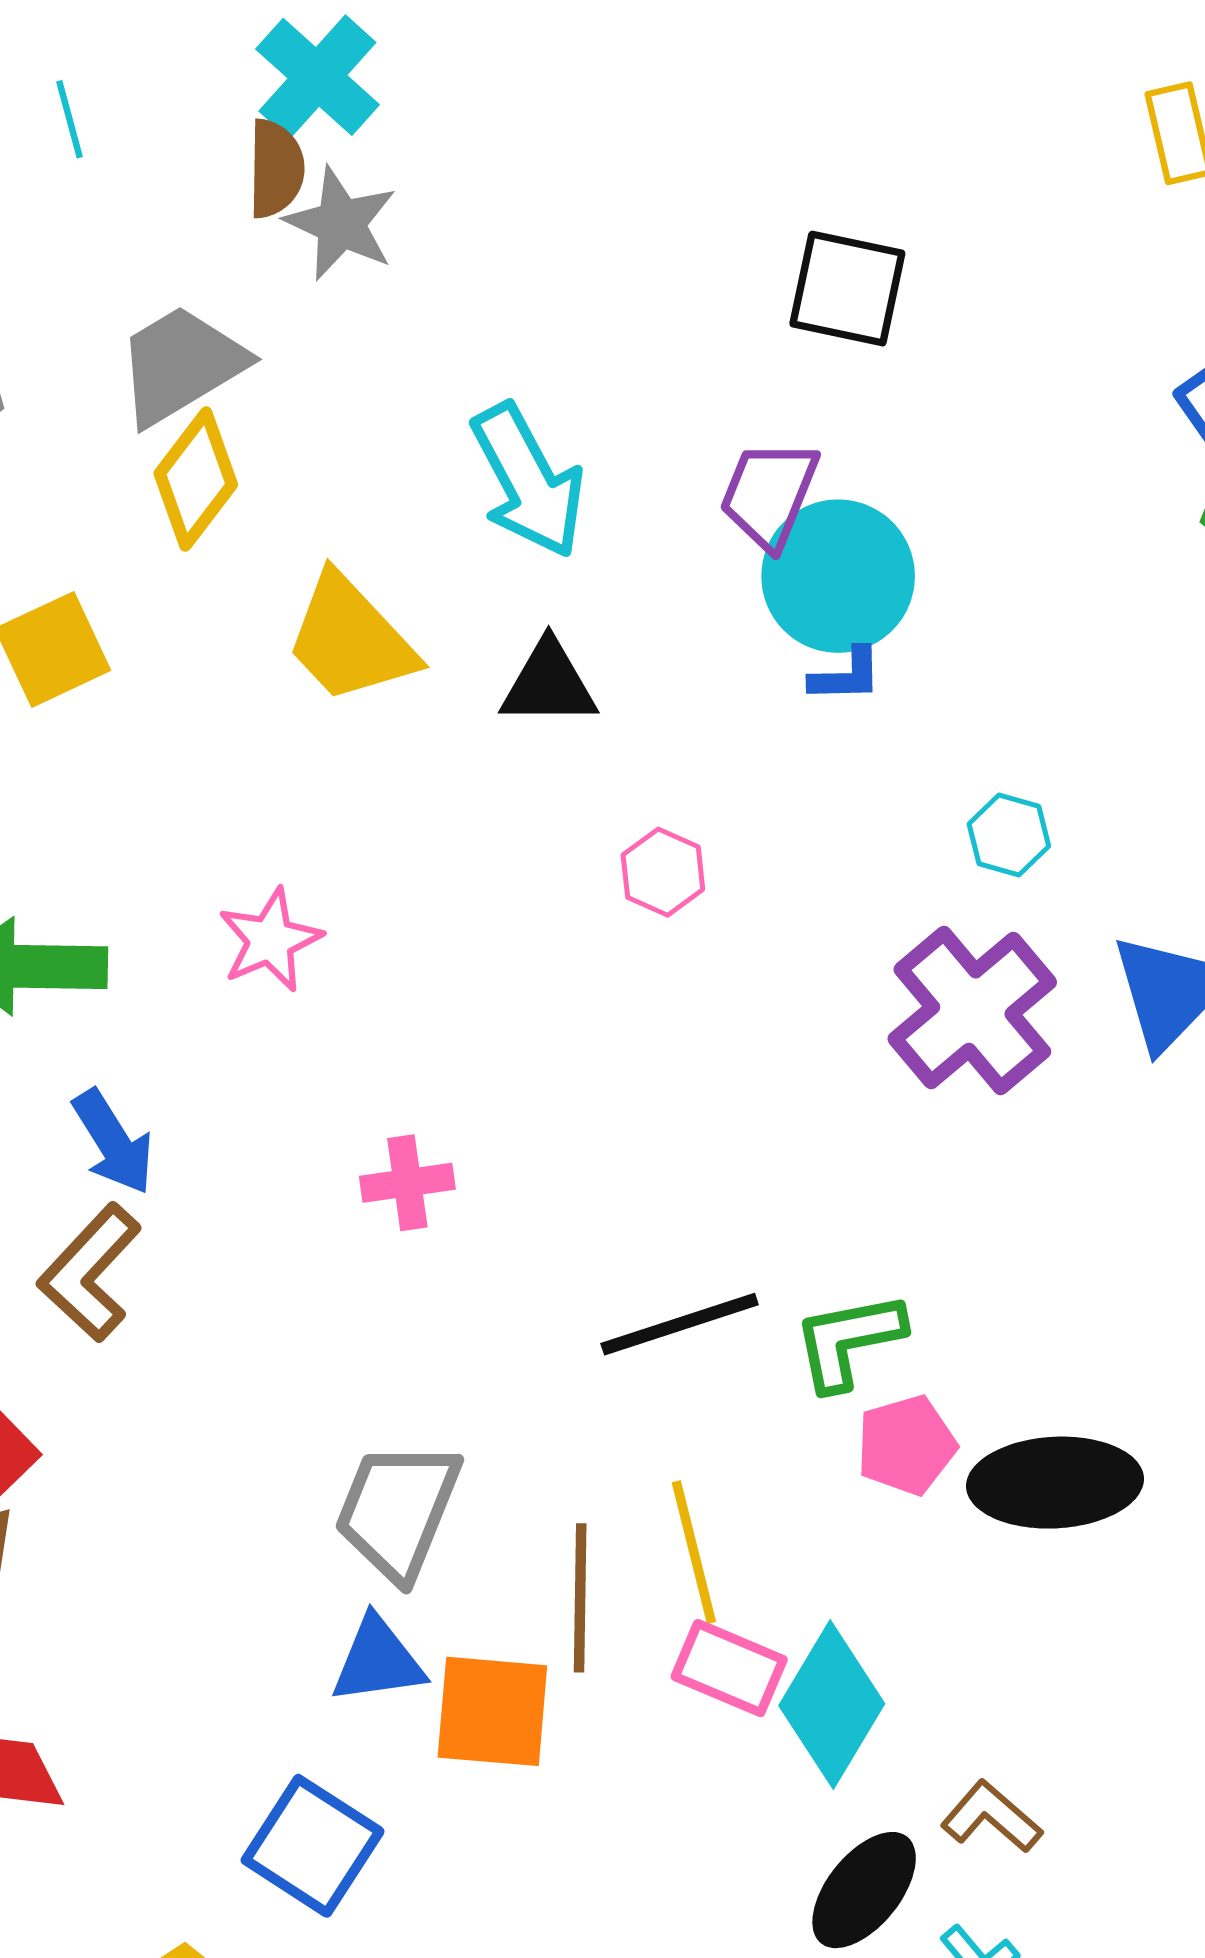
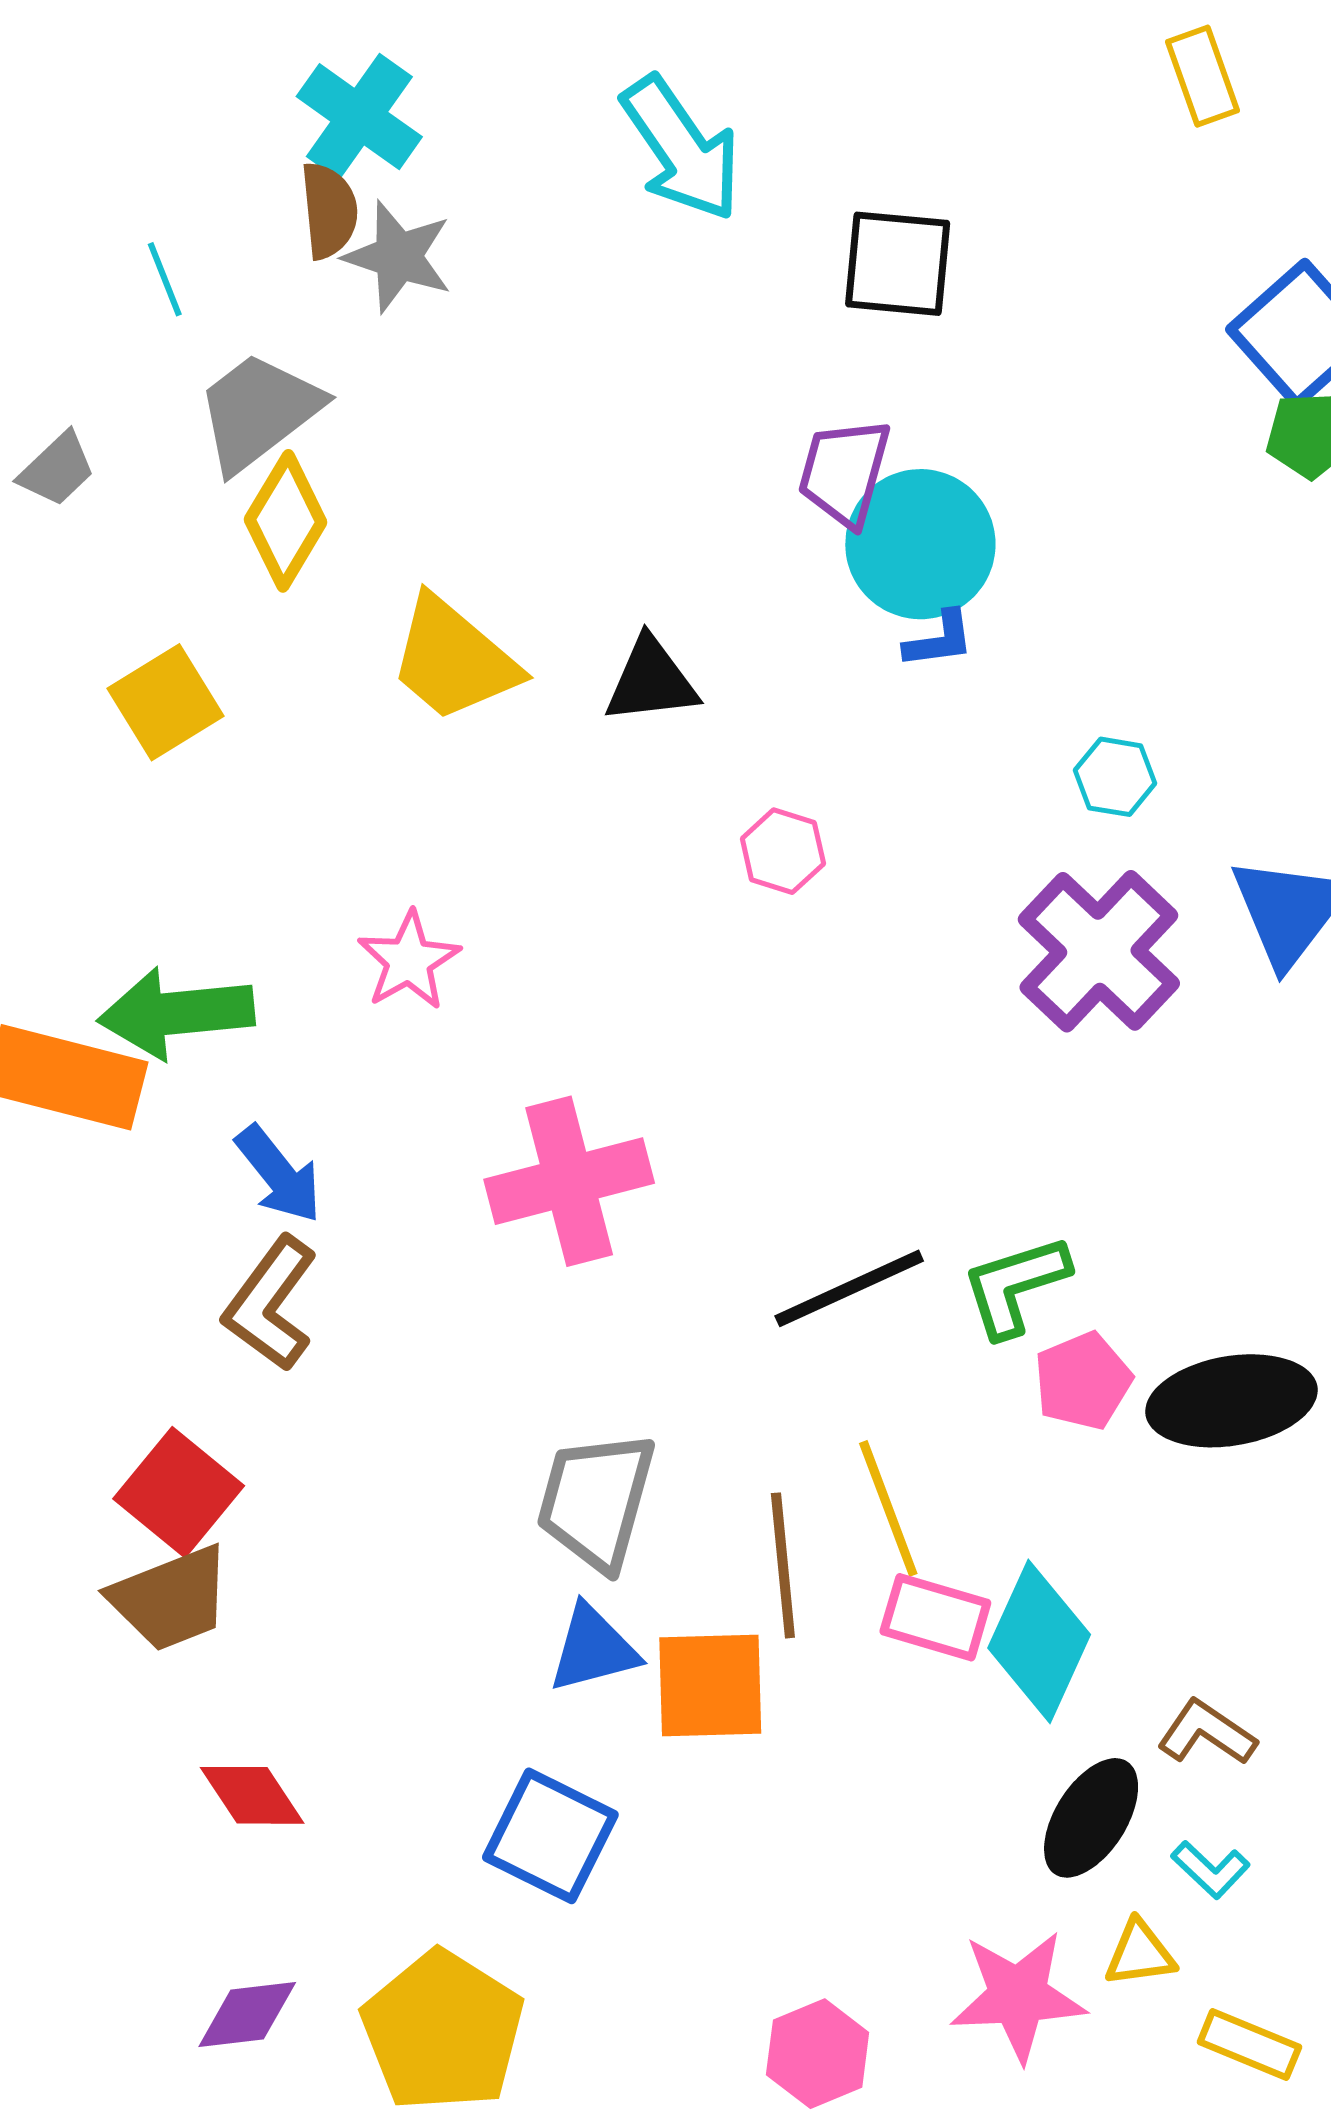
cyan line: (70, 119) -> (165, 279), moved
cyan arrow: (528, 481) -> (681, 149), moved
pink cross: (407, 1183) -> (569, 1181), size x1.8

